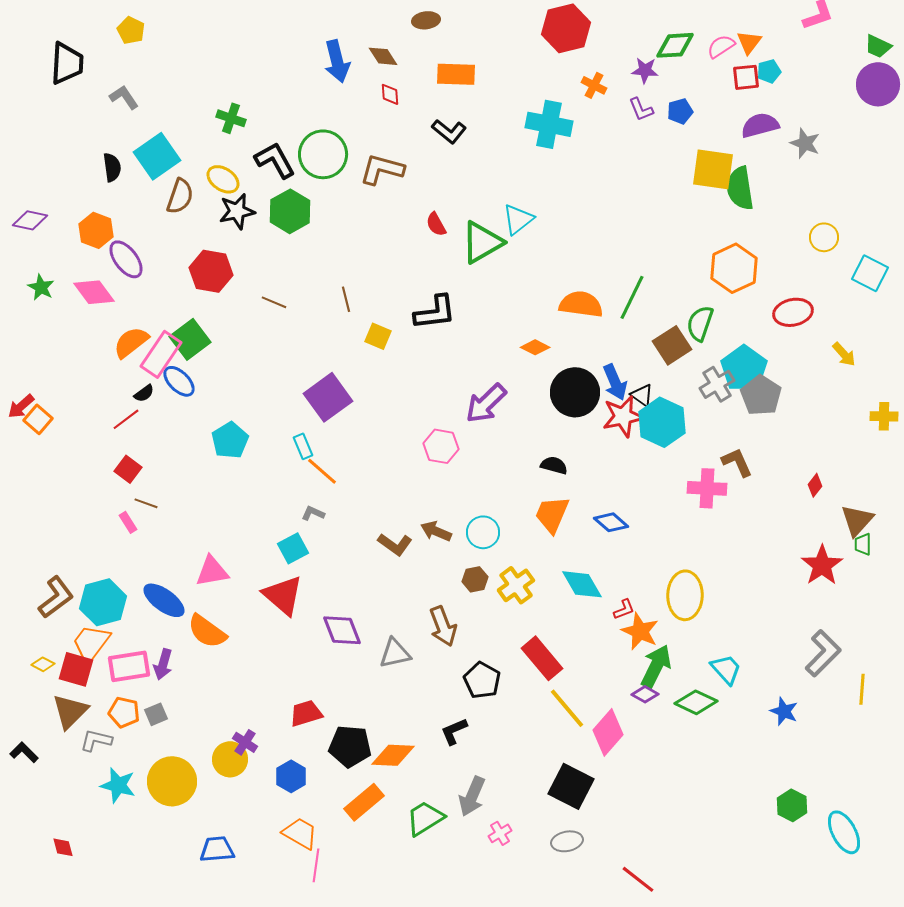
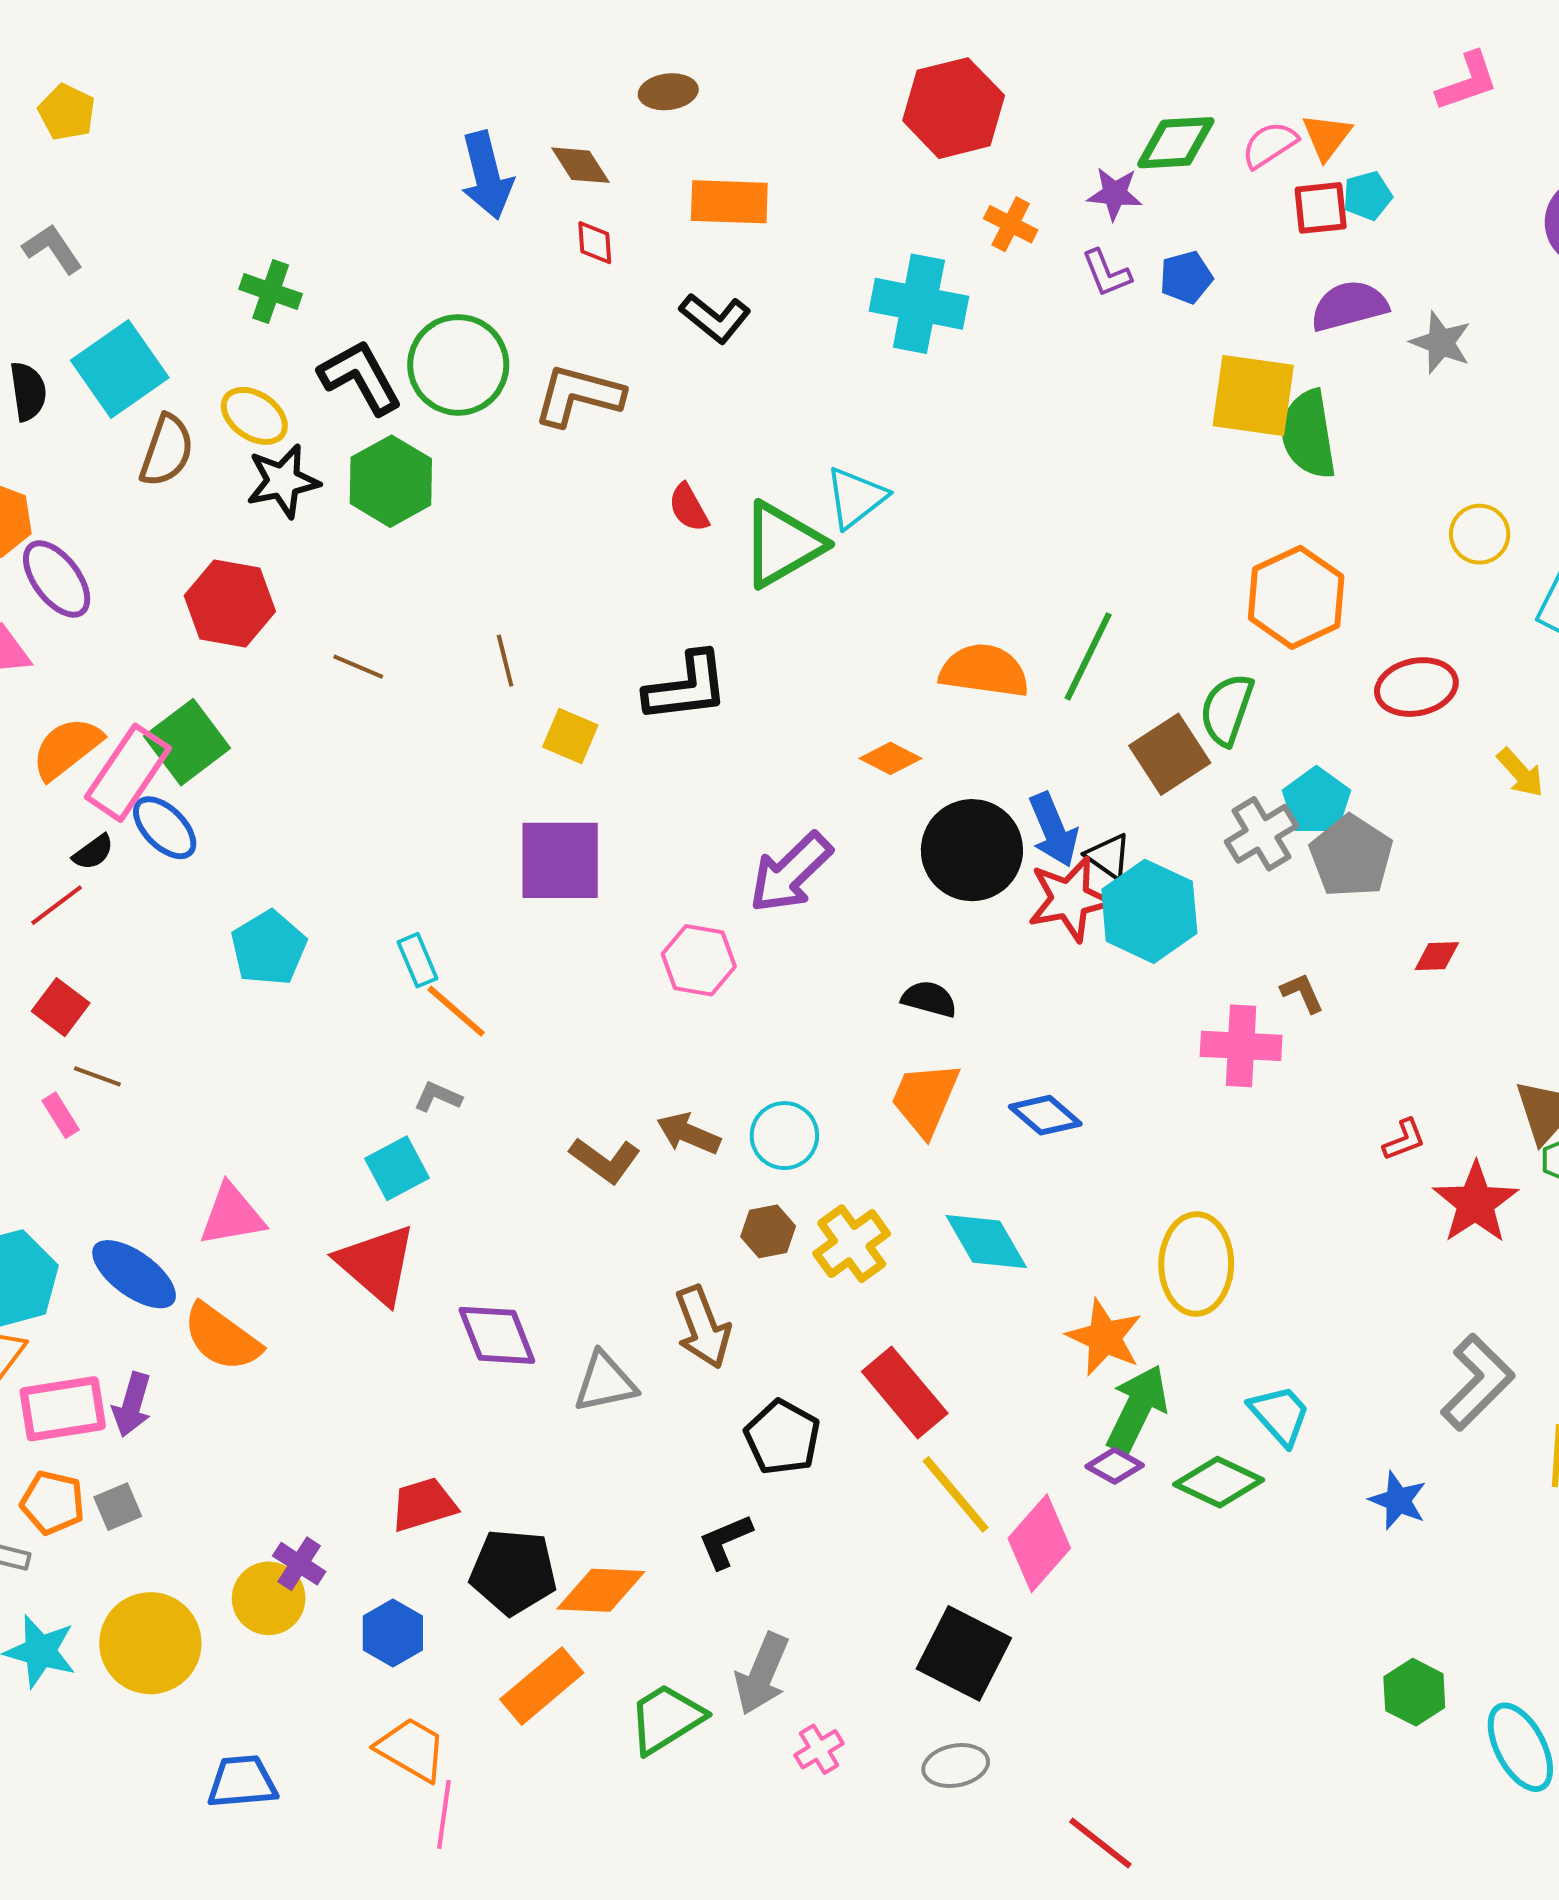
cyan pentagon: (744, 368) -> (1316, 801), size x0.7
purple square: (328, 397) -> (560, 860), moved, turned 36
brown L-shape: (737, 462) -> (1302, 993), size x0.7
red diamond: (815, 485) -> (1437, 956), moved, turned 50
red L-shape: (624, 609) -> (1404, 1140), moved

